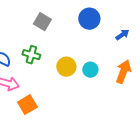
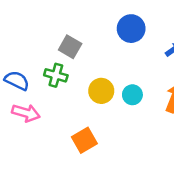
gray square: (42, 22) -> (70, 47), moved
orange square: (27, 105) -> (84, 140), moved

